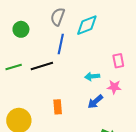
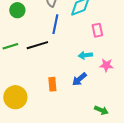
pink rectangle: (118, 61) -> (97, 30), moved
blue arrow: (95, 102) -> (79, 79), moved

